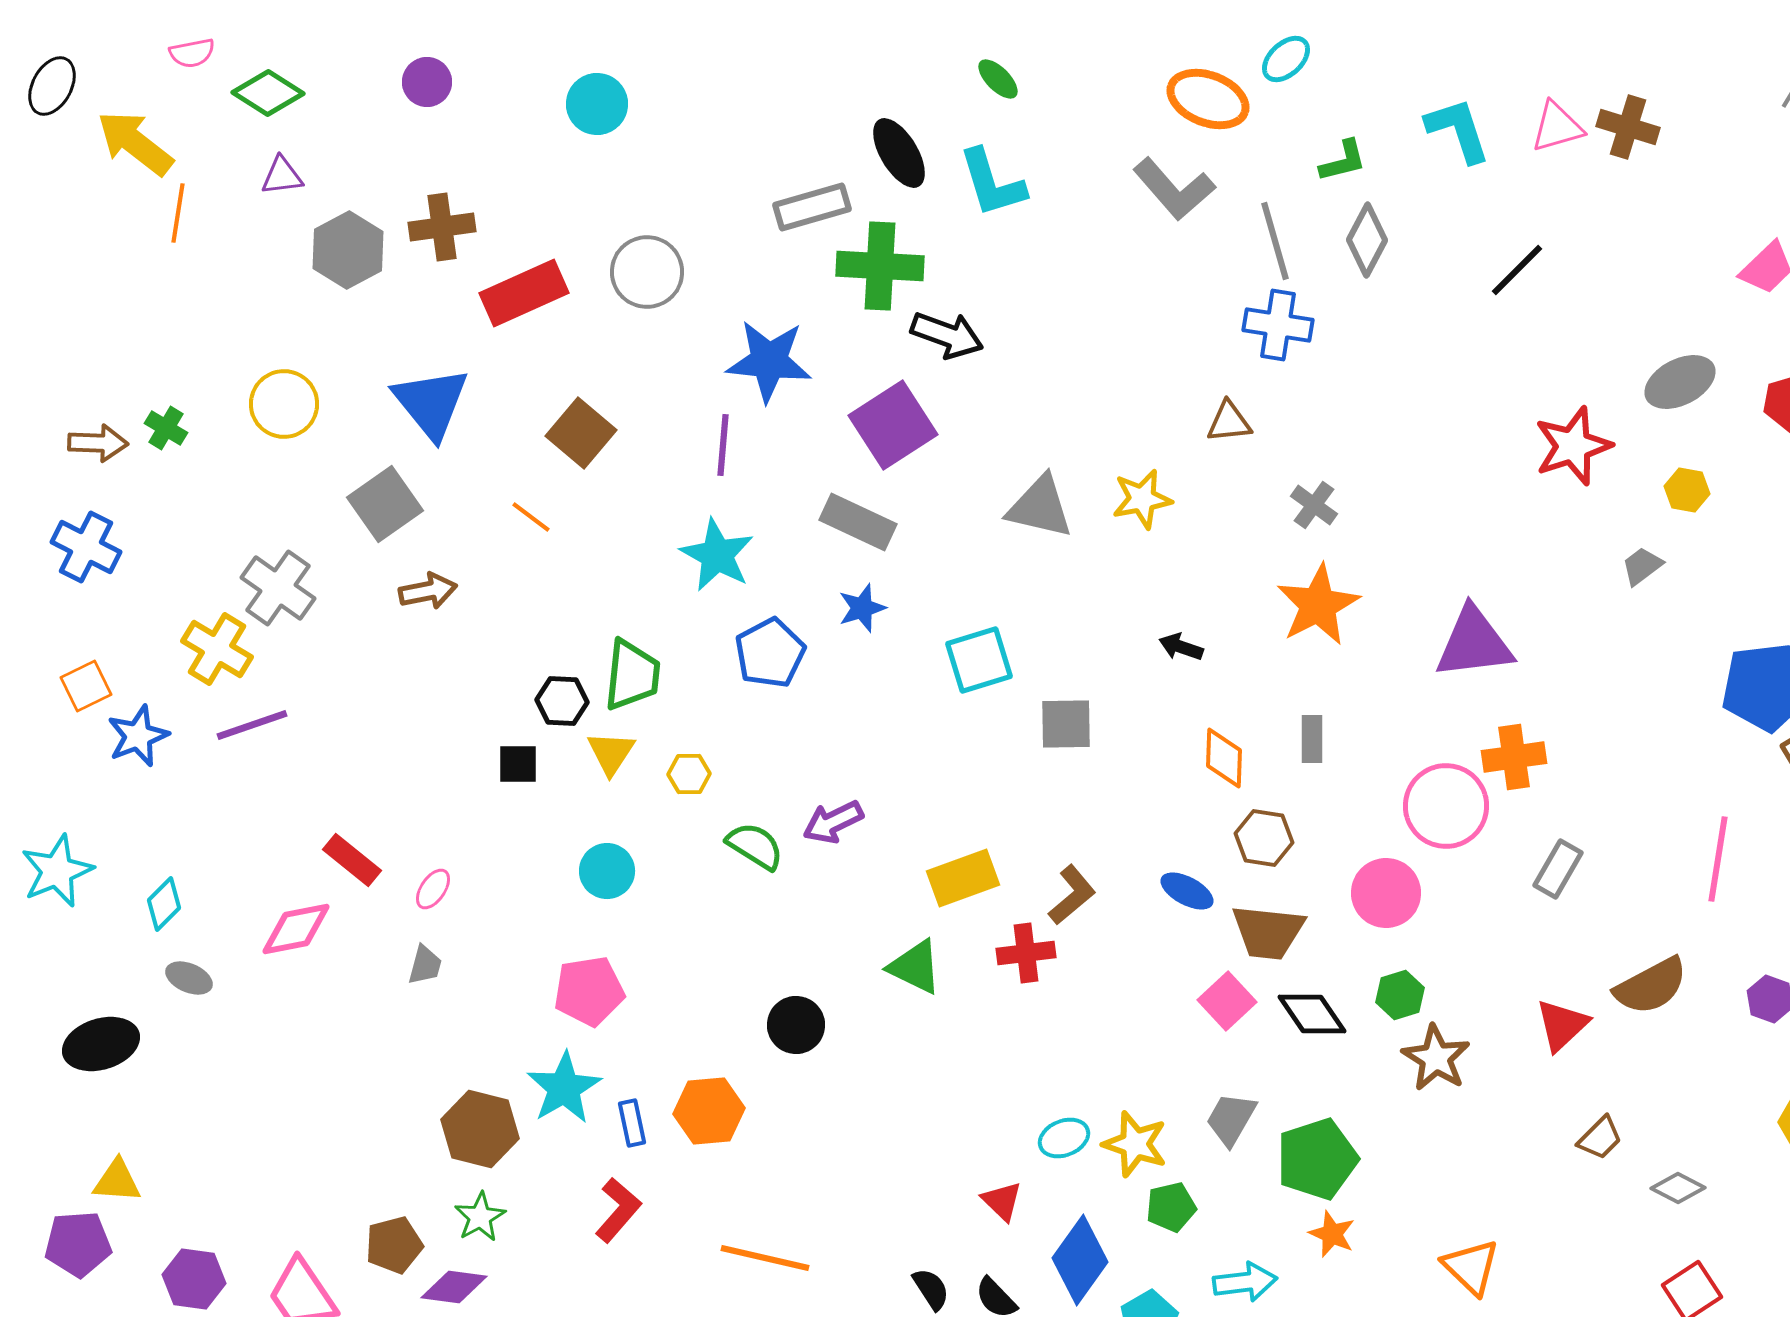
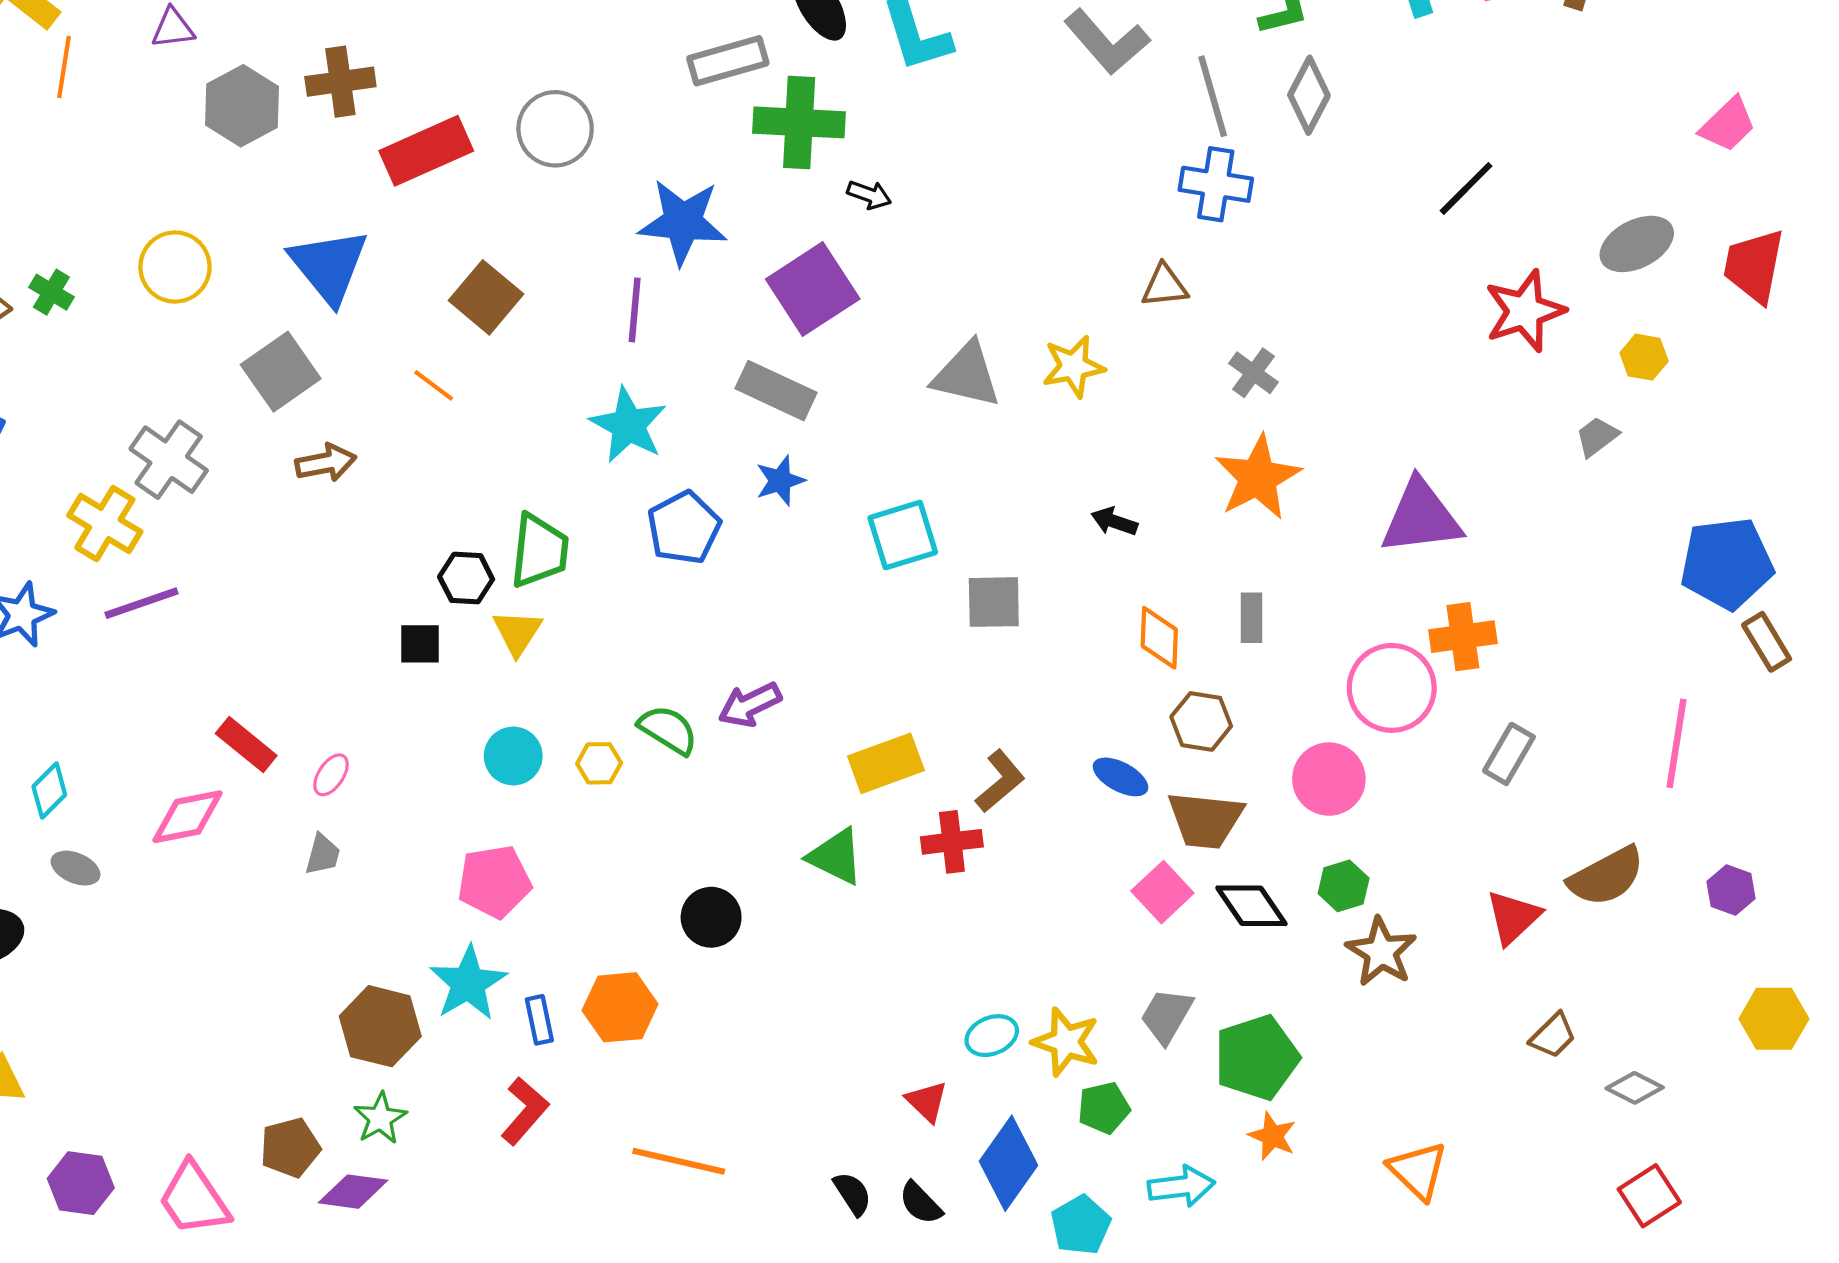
black line: (1517, 270) -> (1466, 188), moved
black arrow: (947, 335) -> (869, 195), size x0.6
yellow hexagon: (689, 774) -> (599, 763), moved

